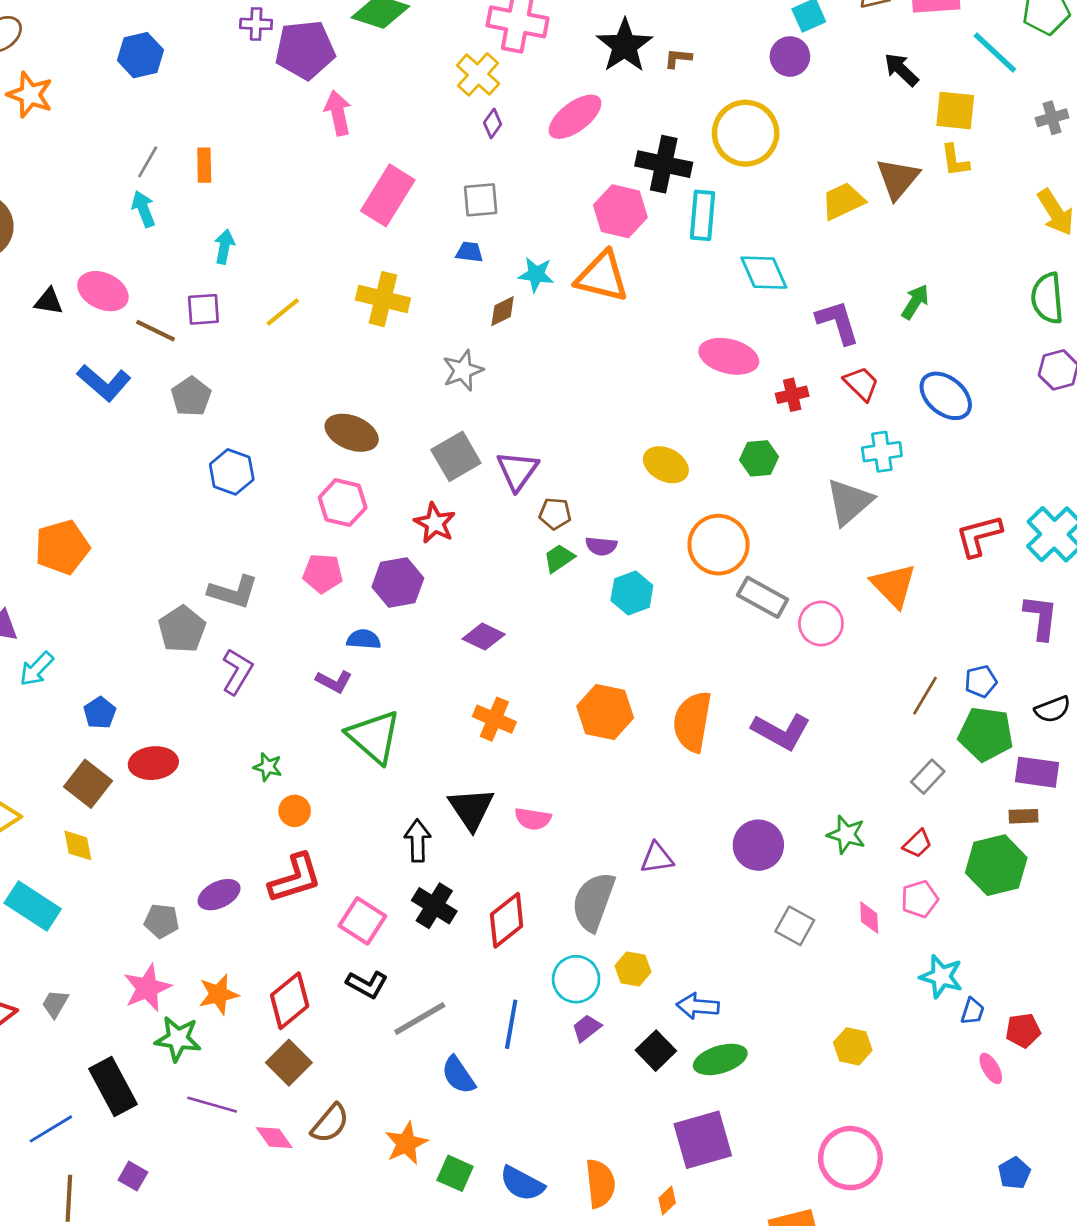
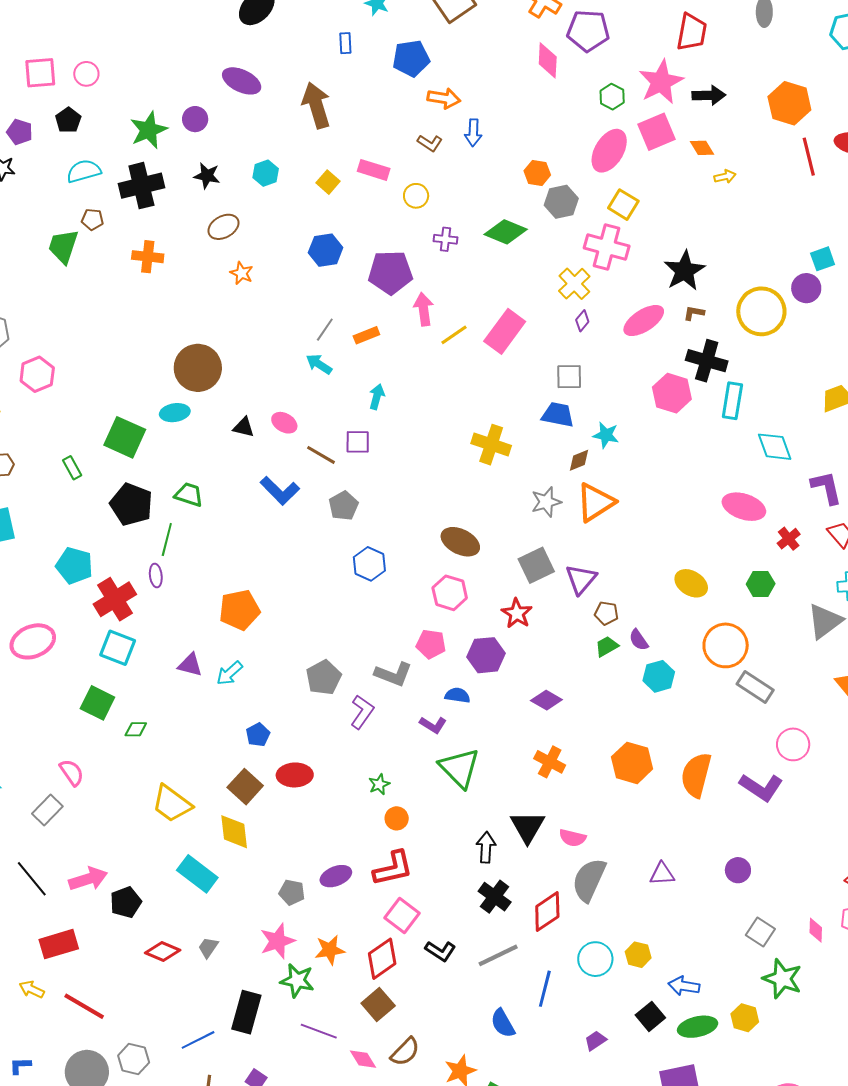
purple cross: (256, 24) -> (445, 239), moved
purple pentagon: (305, 50) -> (390, 272), moved
brown L-shape: (678, 58) -> (694, 313), moved
orange star: (30, 95) -> (241, 273), size x0.7
pink arrow: (338, 113) -> (424, 309), moved
yellow circle: (746, 133) -> (761, 311), moved
orange rectangle: (204, 165) -> (366, 335), turned 65
pink rectangle: (388, 195) -> (505, 331), moved
cyan arrow: (143, 209) -> (319, 364), turned -40
blue trapezoid: (469, 252) -> (558, 415), size x1.6
orange triangle: (602, 277) -> (595, 502), moved, turned -51
pink ellipse: (103, 291) -> (284, 423), size x0.7
yellow line: (283, 312) -> (454, 335), moved
red cross: (792, 395) -> (789, 539), turned -30
purple semicircle: (601, 546) -> (639, 640), turned 45
gray L-shape: (233, 592) -> (393, 674), moved
pink circle: (821, 624) -> (793, 744), moved
cyan arrow: (37, 669) -> (230, 673), moved
green star: (268, 767) -> (379, 784), turned 30
green star: (846, 835) -> (782, 979), moved, size x1.4
yellow diamond: (78, 845) -> (234, 832), size x1.4
purple circle: (758, 845) -> (738, 870), size x0.7
gray semicircle: (593, 902) -> (589, 880), moved
pink square: (362, 921) -> (402, 916), moved
gray line: (420, 1018) -> (498, 955), moved
purple trapezoid: (587, 1028) -> (595, 1041), moved
yellow hexagon: (853, 1046) -> (745, 1018), moved
black rectangle: (113, 1086) -> (246, 1012), turned 39

